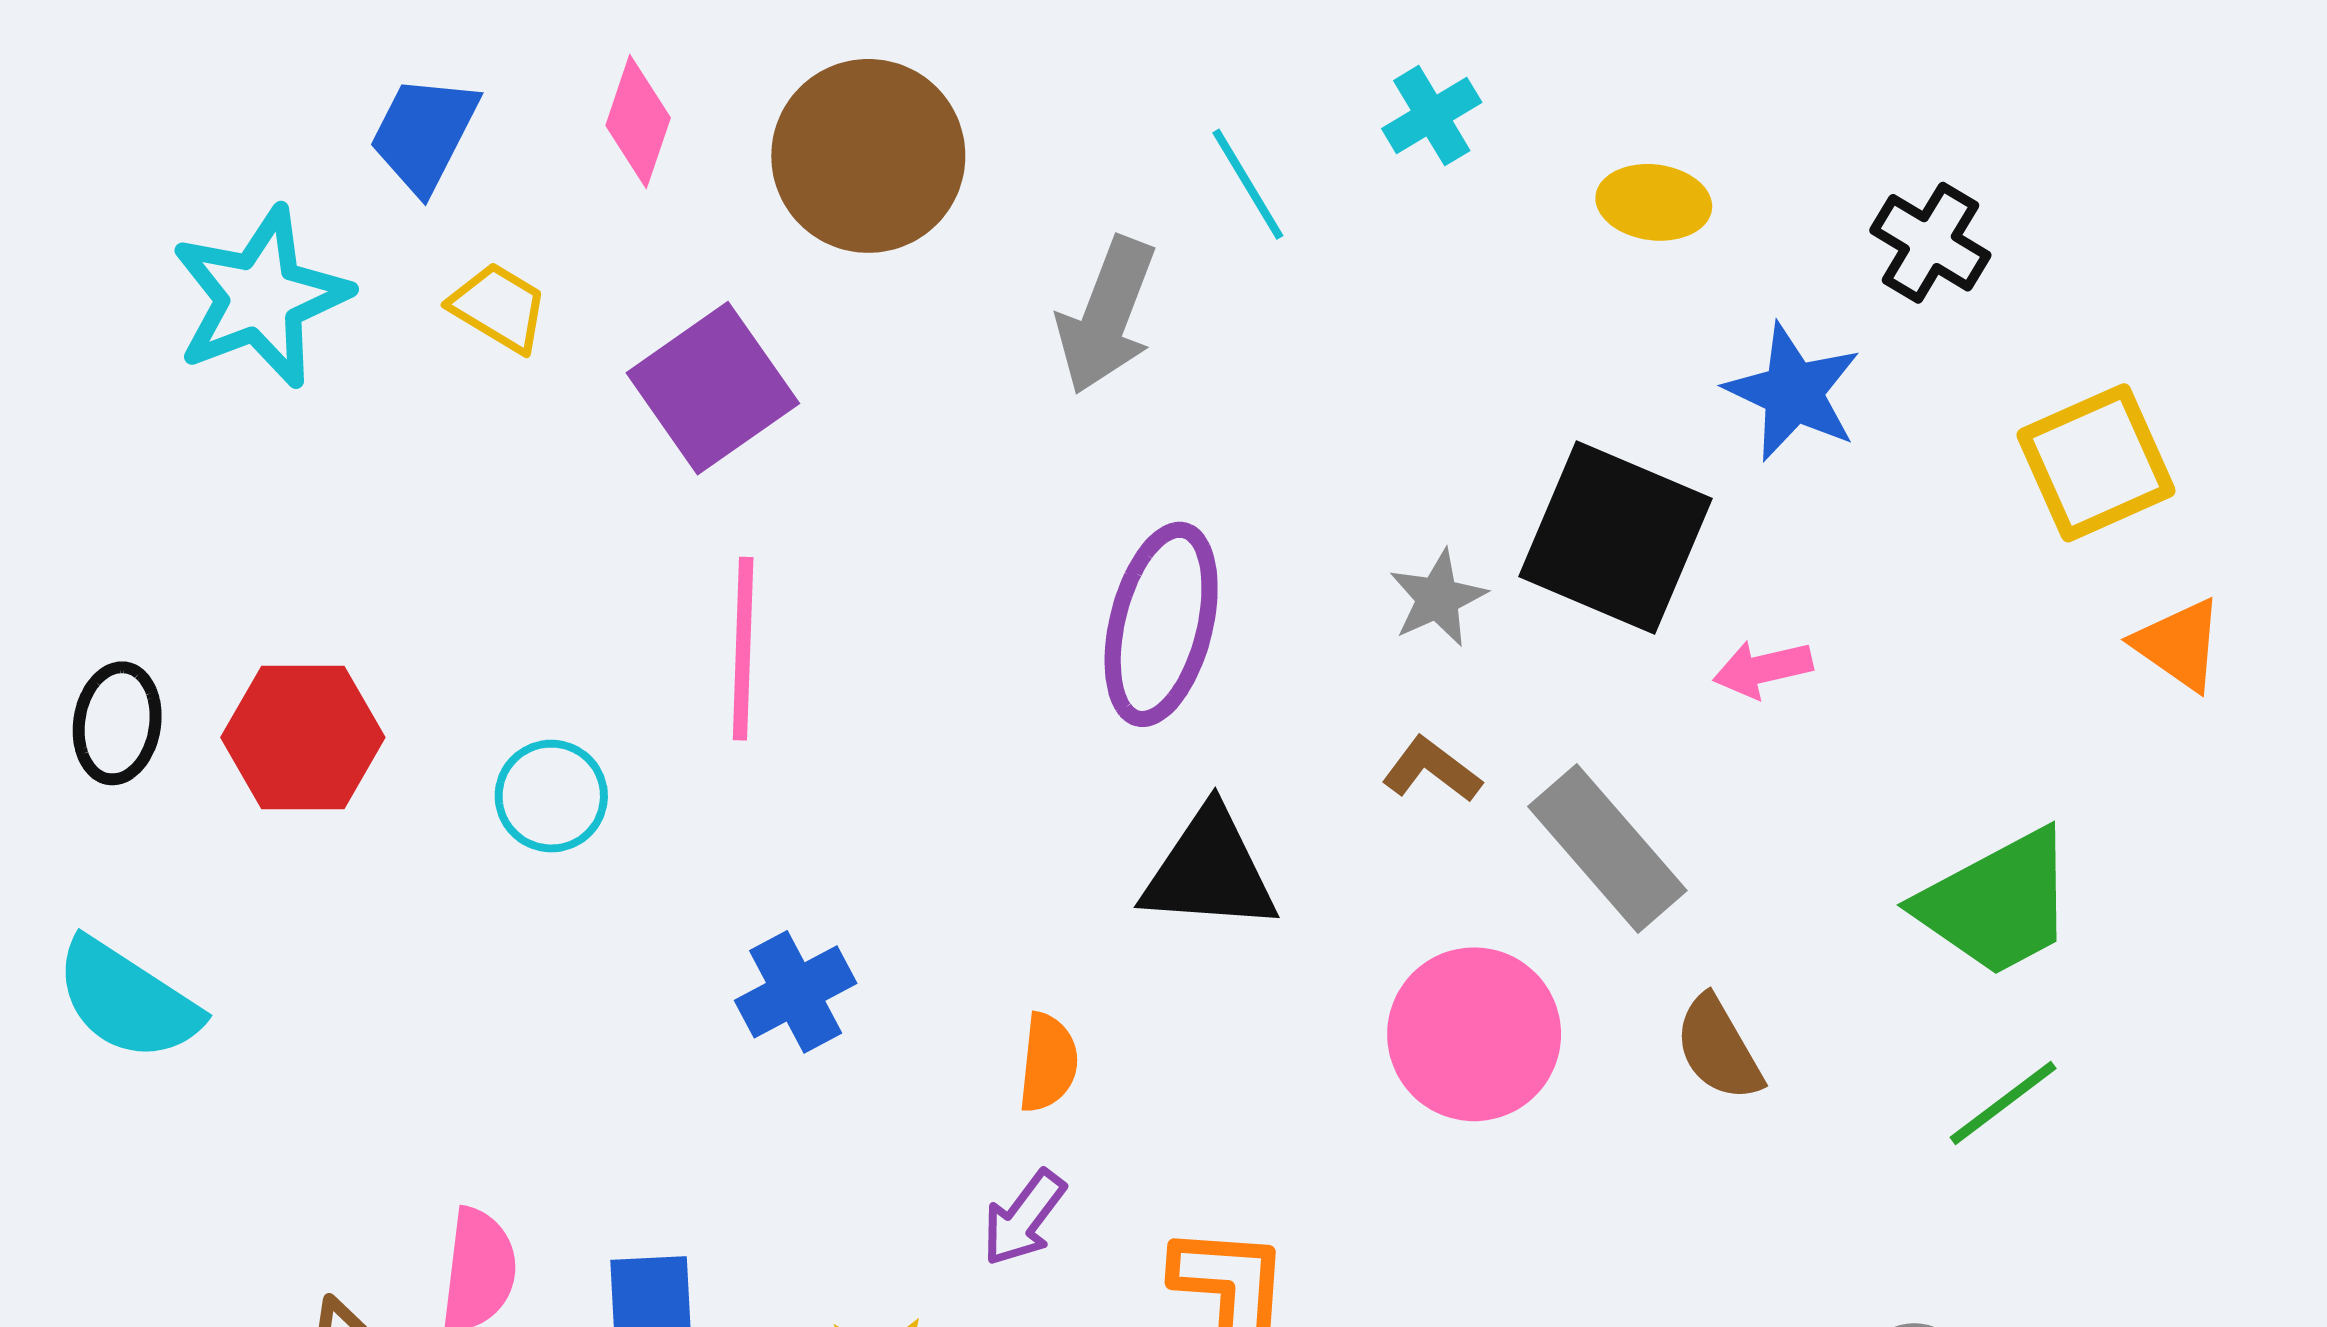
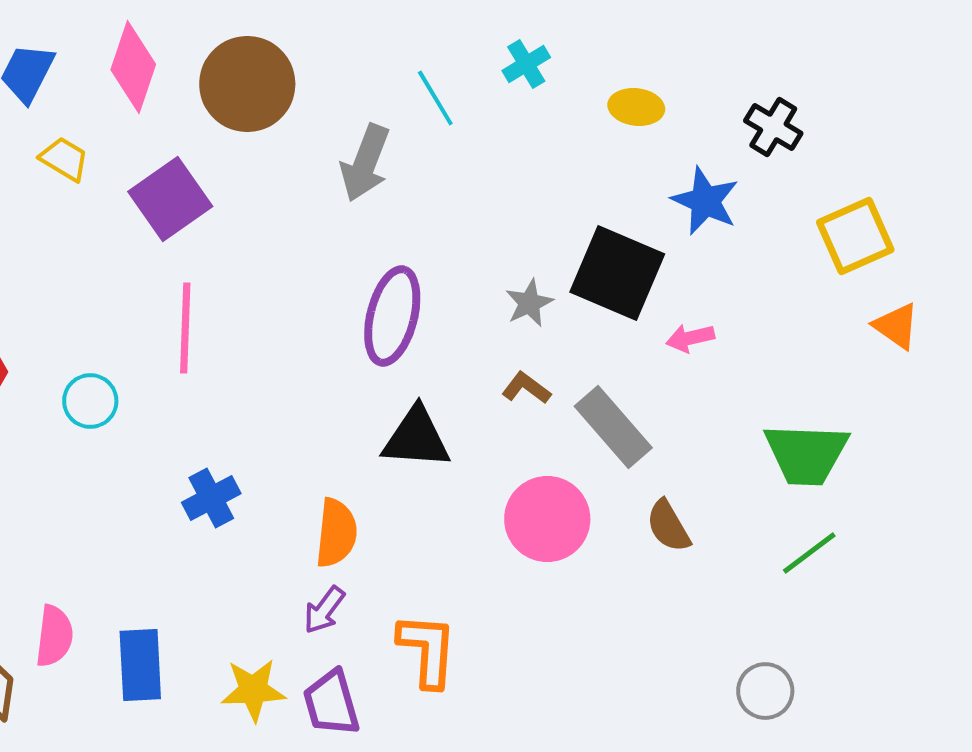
pink diamond: (638, 122) -> (133, 67), size x1.4
green trapezoid: (1997, 903) -> (806, 454), turned 30
orange semicircle: (1048, 1063) -> (336, 533), size x1.4

